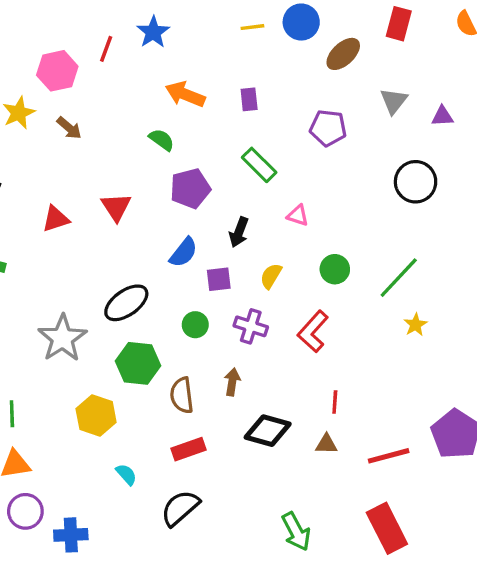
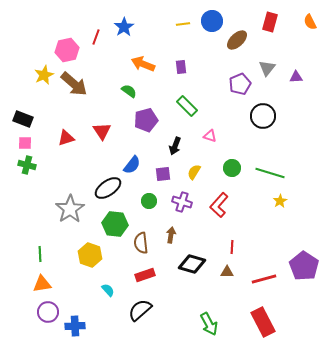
brown arrow: (69, 128) -> (74, 84), size x1.8
purple pentagon: (328, 128) -> (240, 84), moved, turned -30
black circle: (416, 182) -> (263, 116), moved
blue semicircle: (183, 252) -> (132, 165), moved
green line: (399, 278) -> (270, 173), turned 64

